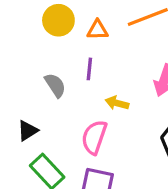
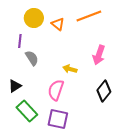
orange triangle: (97, 30) -> (58, 24), turned 40
purple line: (89, 69) -> (20, 41), moved

